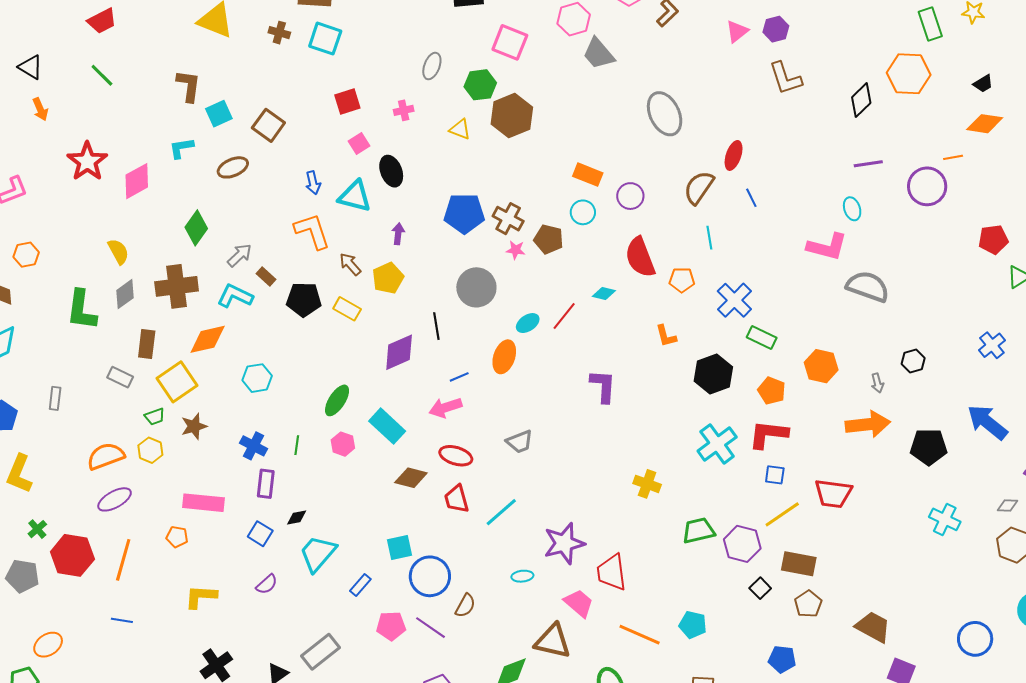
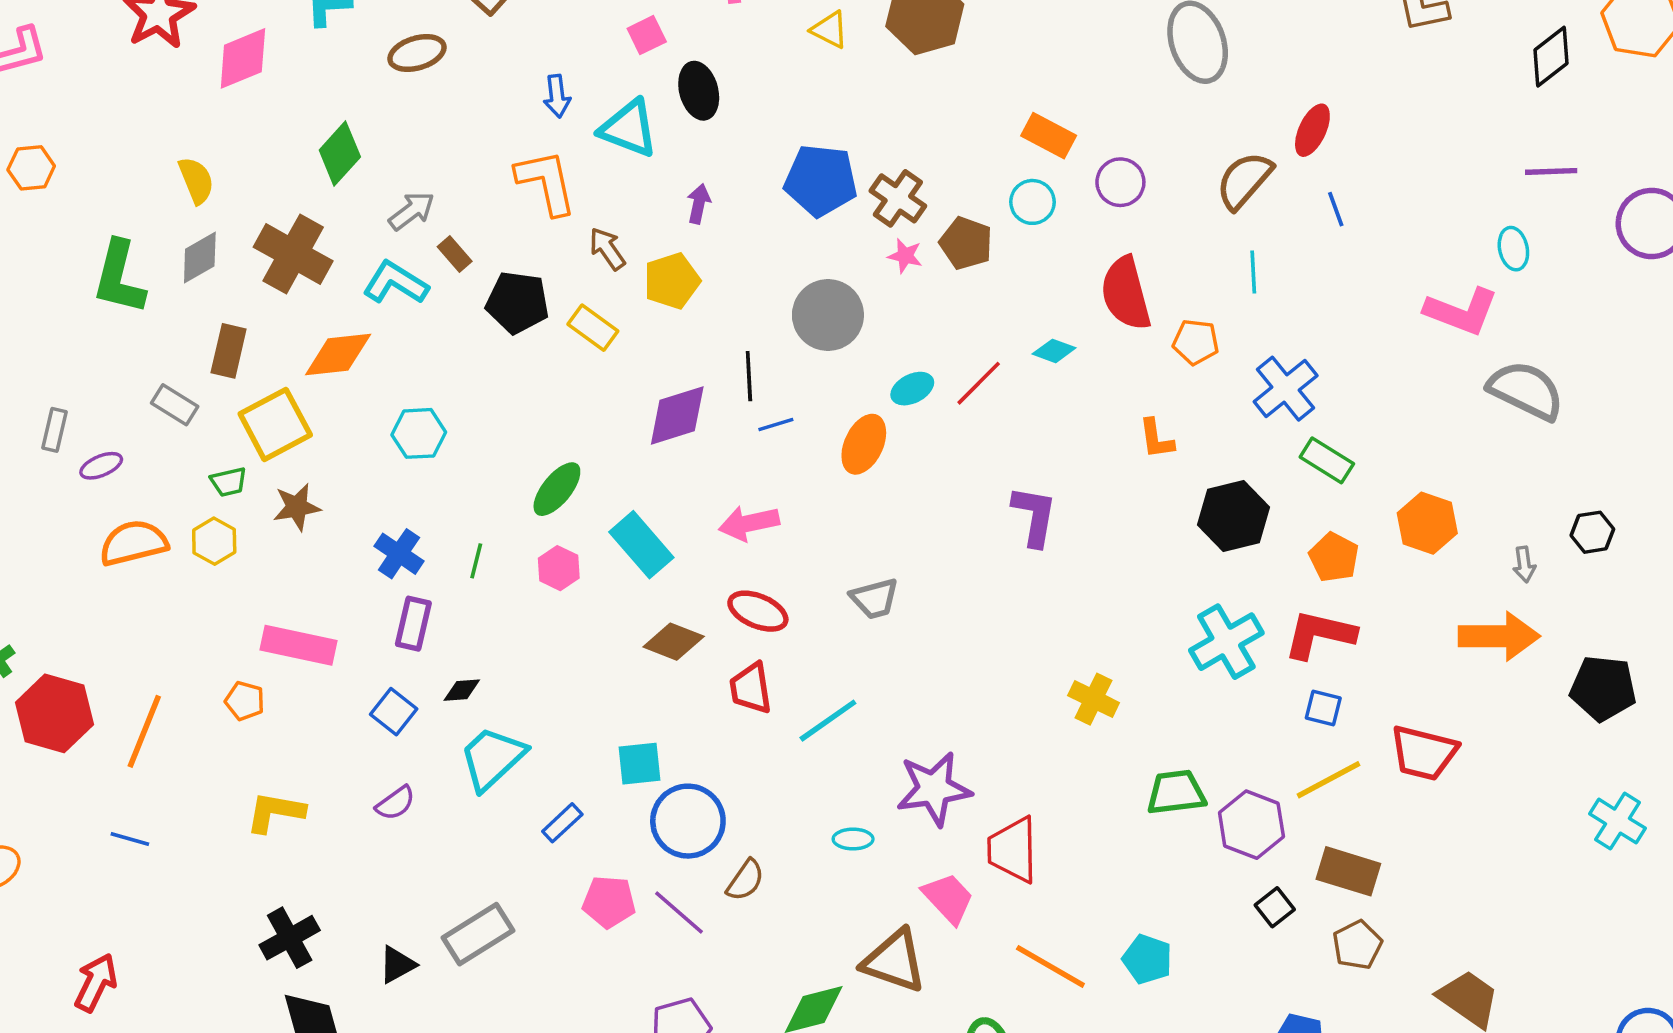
brown cross: (177, 286) -> (293, 254), turned 30
blue line: (459, 377) -> (776, 424), moved
purple ellipse: (115, 499) -> (101, 466), moved, size x0.7

